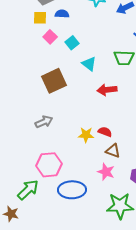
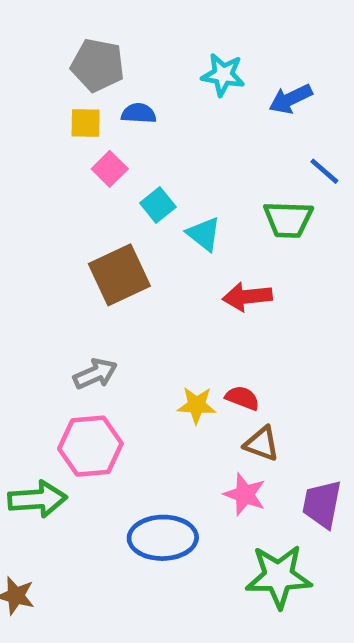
cyan square: (72, 43) -> (158, 205), moved
pink hexagon: (49, 165) -> (90, 446), moved
green arrow: (28, 190) -> (37, 499), moved, turned 40

